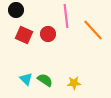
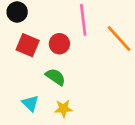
green semicircle: (45, 80) -> (55, 77), moved
yellow star: (74, 83) -> (63, 109), moved

